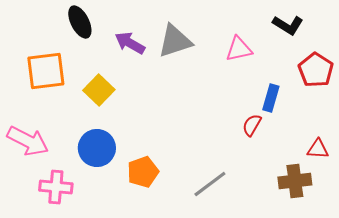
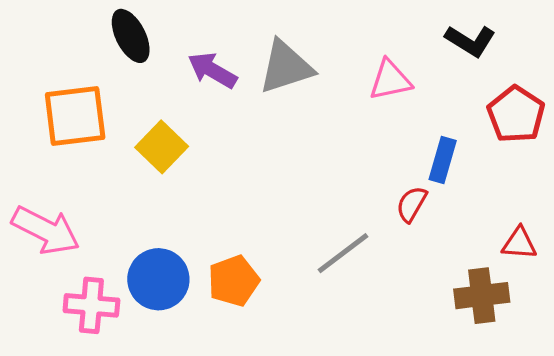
blue circle: (97, 148) -> (158, 279), moved
gray line: (210, 184) -> (343, 253), moved

